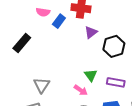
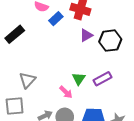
black hexagon: (114, 46) -> (110, 41), moved
purple rectangle: (116, 82) -> (103, 79), moved, turned -48

